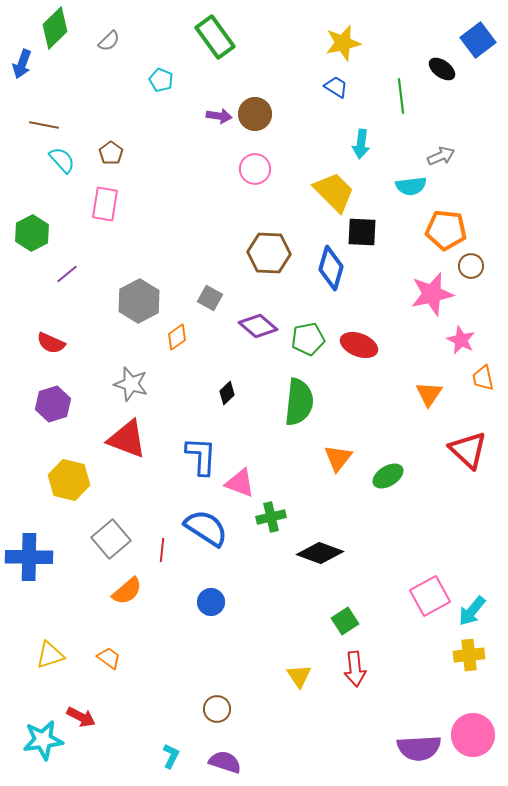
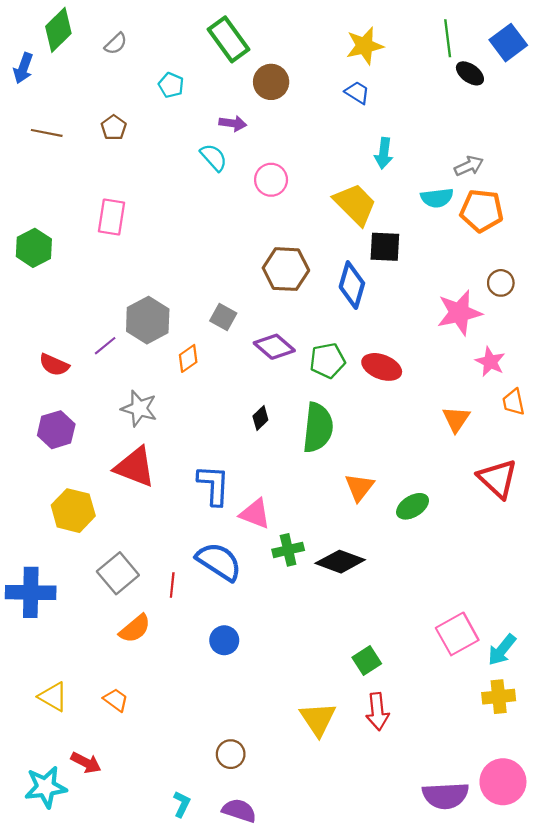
green line: (401, 96) -> (448, 38), moved
brown circle: (255, 114) -> (271, 82), moved
brown pentagon: (111, 153) -> (114, 128), moved
cyan semicircle: (62, 160) -> (214, 157), moved
orange pentagon: (446, 230) -> (482, 211), moved
purple line: (67, 274) -> (105, 346), moved
black diamond: (227, 393) -> (260, 418), moved
black diamond: (320, 553) -> (340, 562), moved
yellow triangle: (50, 655) -> (53, 697), turned 48
yellow triangle: (299, 676) -> (318, 719), size x1.4

